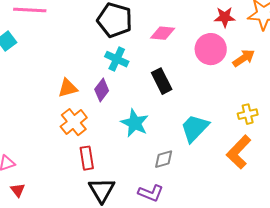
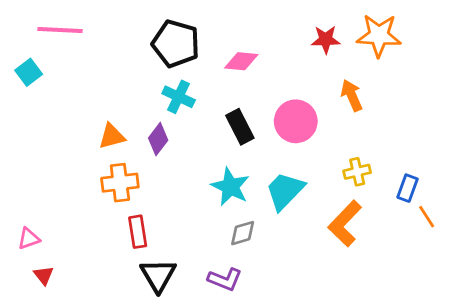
pink circle: (211, 49) -> (296, 121), moved
orange arrow: (244, 58) -> (352, 95), turned -80
orange cross: (74, 122) -> (120, 183), turned 32
cyan star: (135, 123) -> (230, 187), moved

